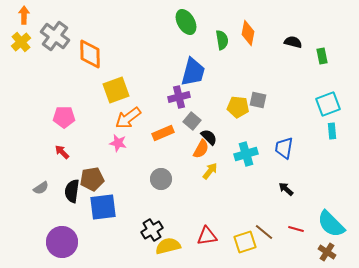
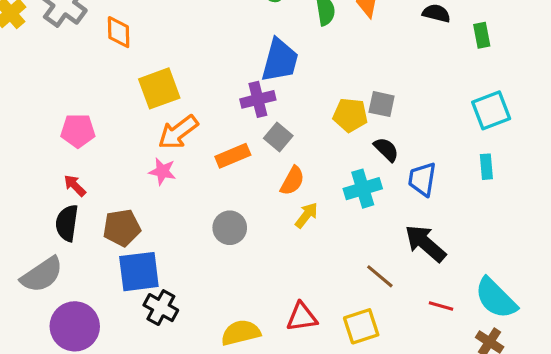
orange diamond: (90, 54) -> (119, 32), size x0.7
cyan rectangle: (332, 131) -> (486, 167), moved
black semicircle: (209, 137) -> (386, 149), moved
gray semicircle: (41, 188) -> (42, 275), moved, size x1.8
black arrow: (286, 189) -> (425, 243), size x1.8
black semicircle: (72, 191) -> (67, 223), moved
black cross: (152, 230) -> (161, 308), moved, turned -30
brown line: (264, 232) -> (380, 276), moved

